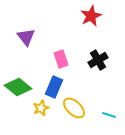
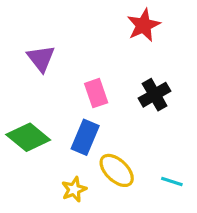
yellow star: (41, 108) -> (74, 189), moved

